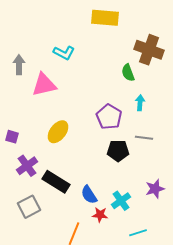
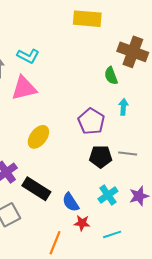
cyan L-shape: (64, 53) -> (28, 56), moved
gray line: (144, 138) -> (128, 153), moved
cyan cross: (121, 201) -> (108, 195), moved
cyan line: (138, 233) -> (112, 234), moved

